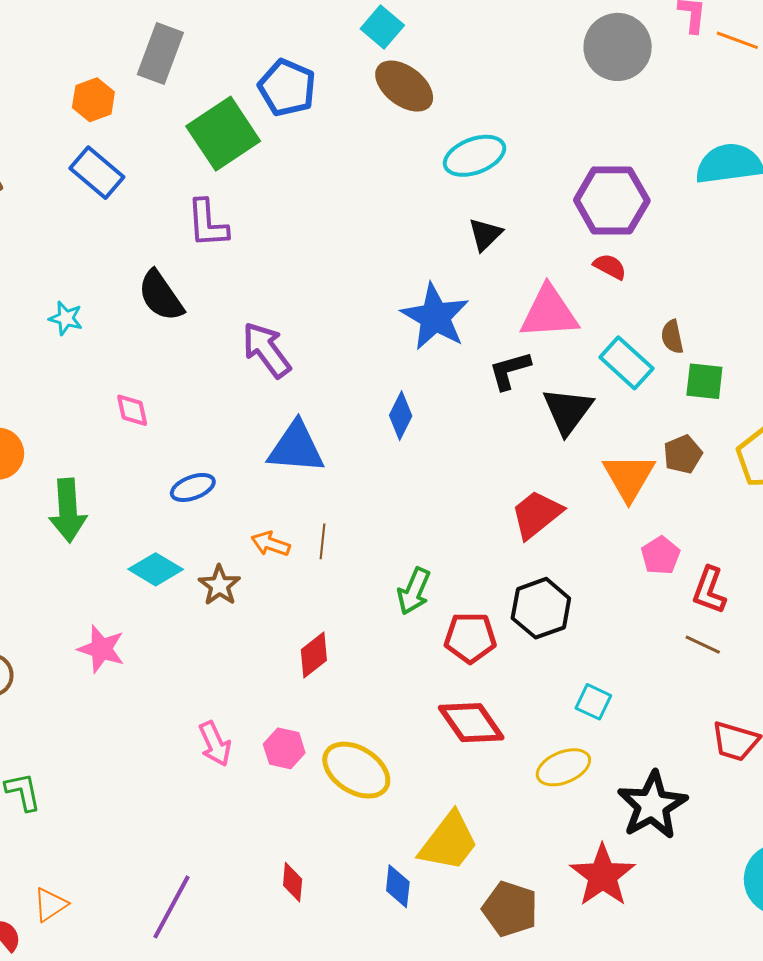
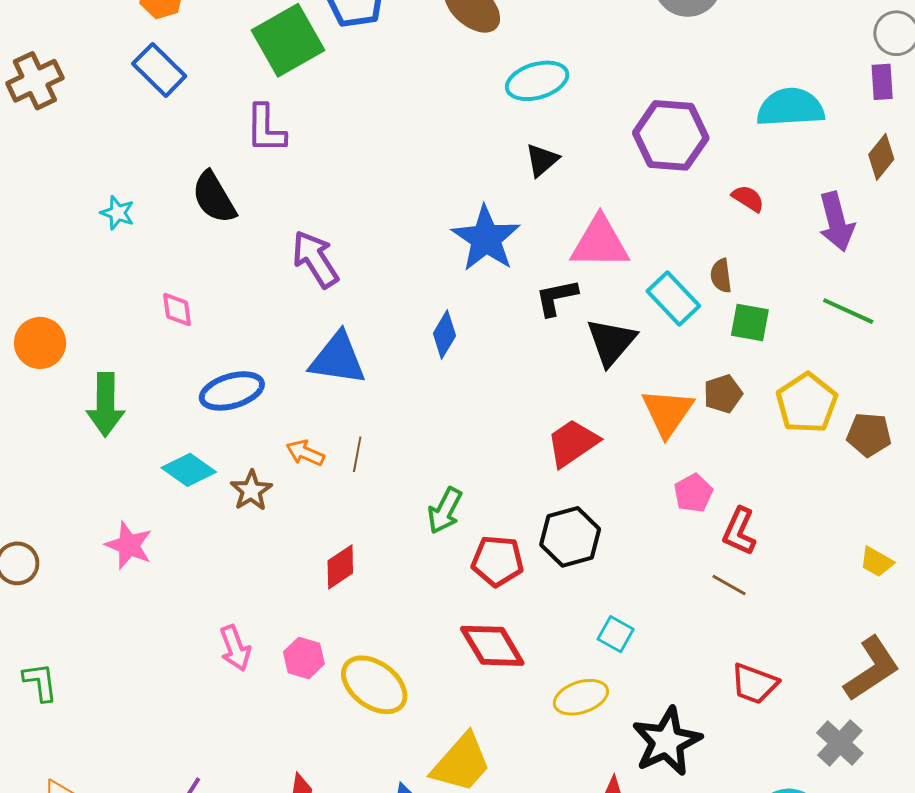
red semicircle: (610, 267) -> (748, 198), moved
blue ellipse: (193, 487) -> (232, 391), size x1.4

